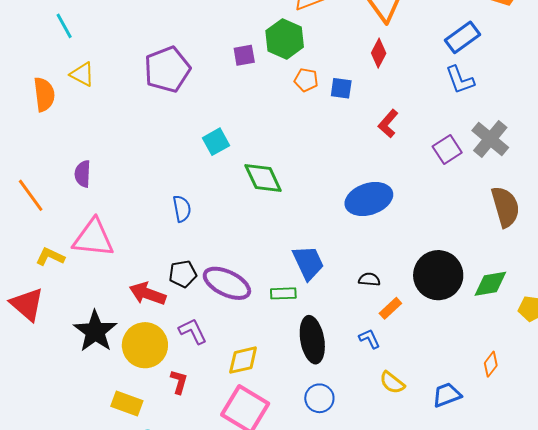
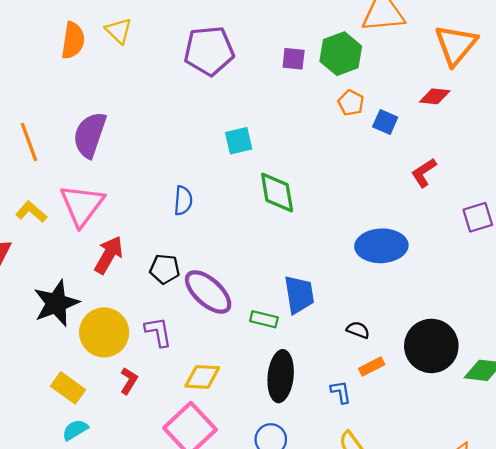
red diamond: (379, 53) -> (435, 96), turned 52
purple semicircle: (83, 174) -> (90, 135), size x1.6
pink triangle: (93, 238) -> (82, 205), turned 45
red arrow: (148, 294) -> (109, 255), moved, turned 84

